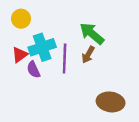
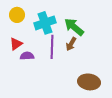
cyan cross: (42, 47) -> (45, 23), moved
purple semicircle: (33, 70) -> (27, 56), turned 112

